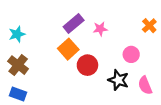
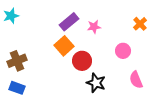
cyan star: (17, 34) -> (11, 16), moved
brown cross: (18, 65) -> (17, 61), turned 30
black star: (118, 80) -> (96, 83), moved

